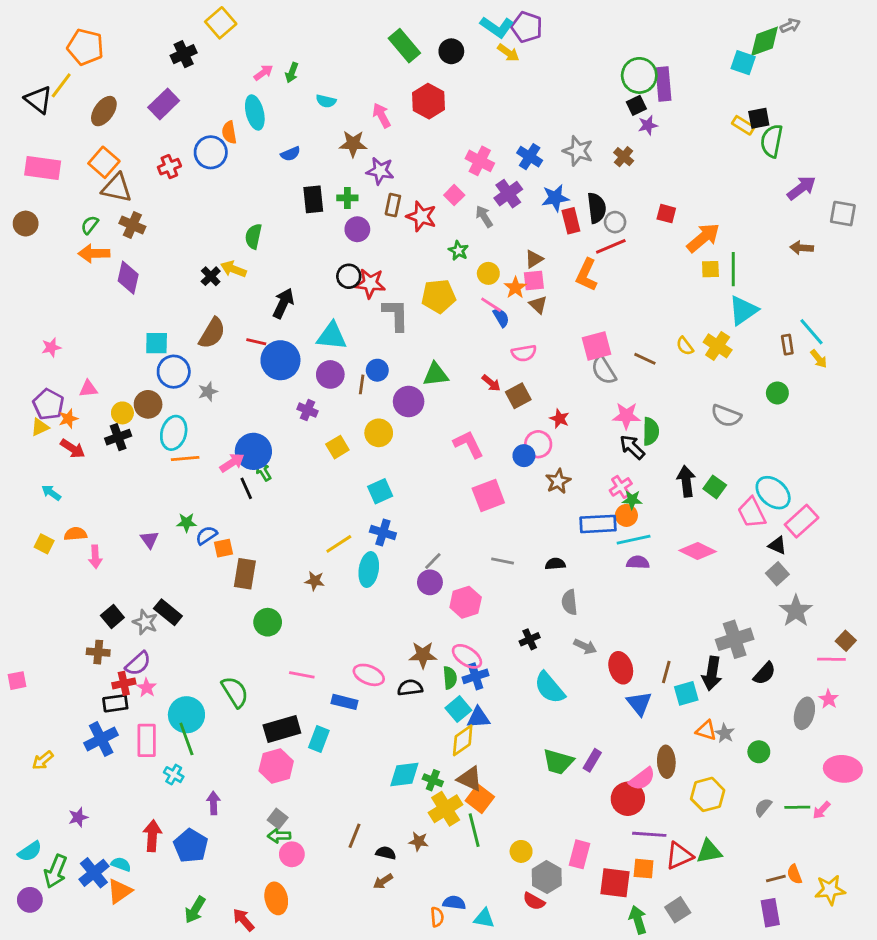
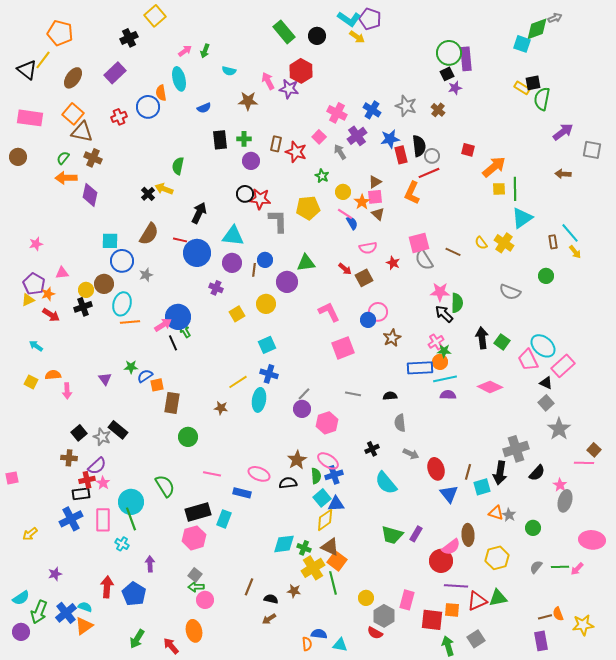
purple star: (380, 171) -> (289, 89), moved
red star: (560, 419) -> (393, 263), moved
brown star: (423, 655) -> (297, 460), turned -30
pink star: (829, 699) -> (560, 485), moved

